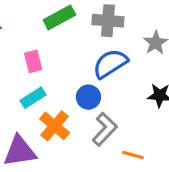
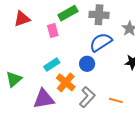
pink rectangle: (33, 61) -> (53, 30), moved
gray L-shape: (105, 129) -> (87, 97), moved

